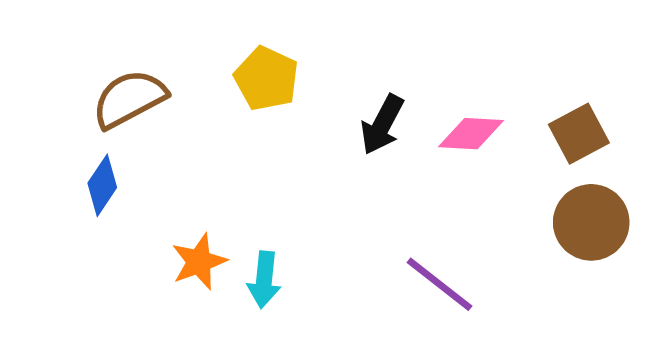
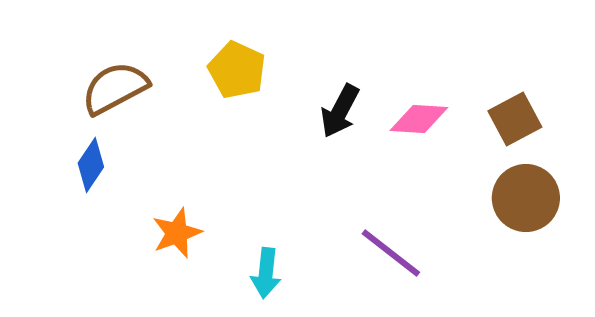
cyan arrow: (264, 280) -> (266, 273), moved

